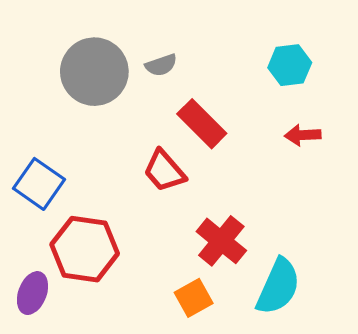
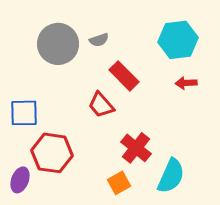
cyan hexagon: (290, 65) -> (178, 40), size x1.5
blue square: (39, 184) -> (24, 113), turned -36

